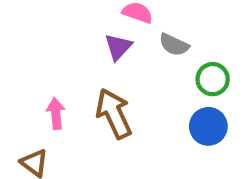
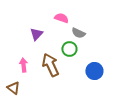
purple triangle: (118, 47) -> (36, 34), moved
green circle: (213, 79) -> (69, 49), moved

